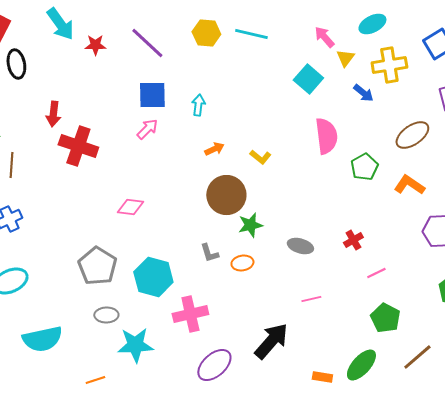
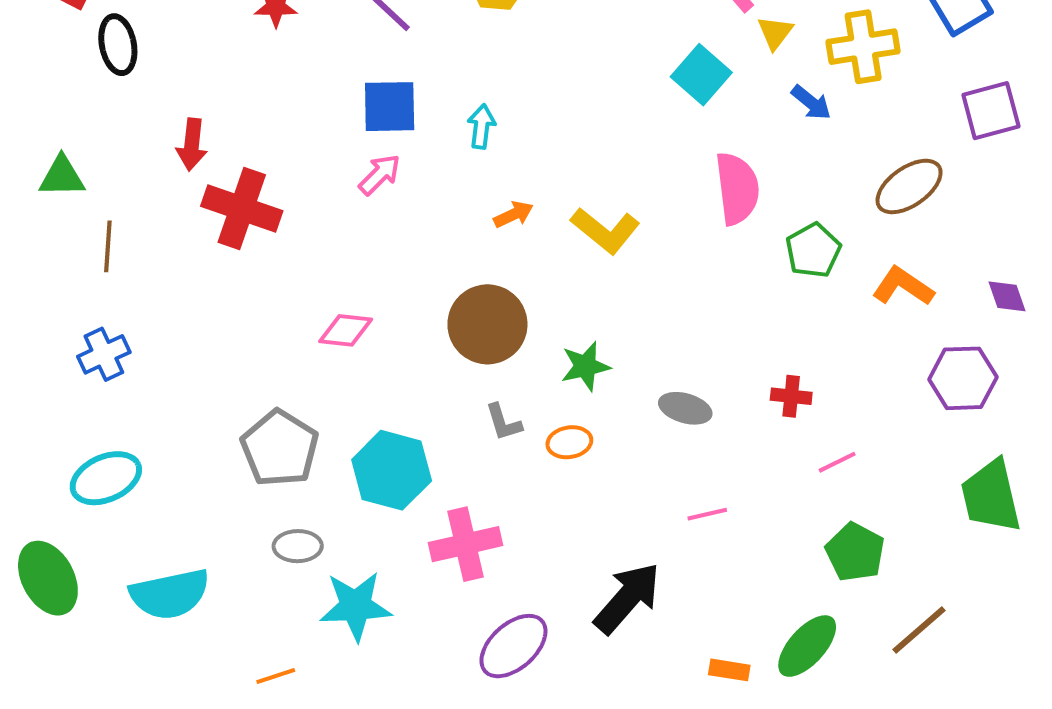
yellow L-shape: (260, 157) -> (605, 230), size x1.6
brown circle: (226, 195) -> (487, 324), moved
red cross: (353, 240) -> (791, 396), turned 36

